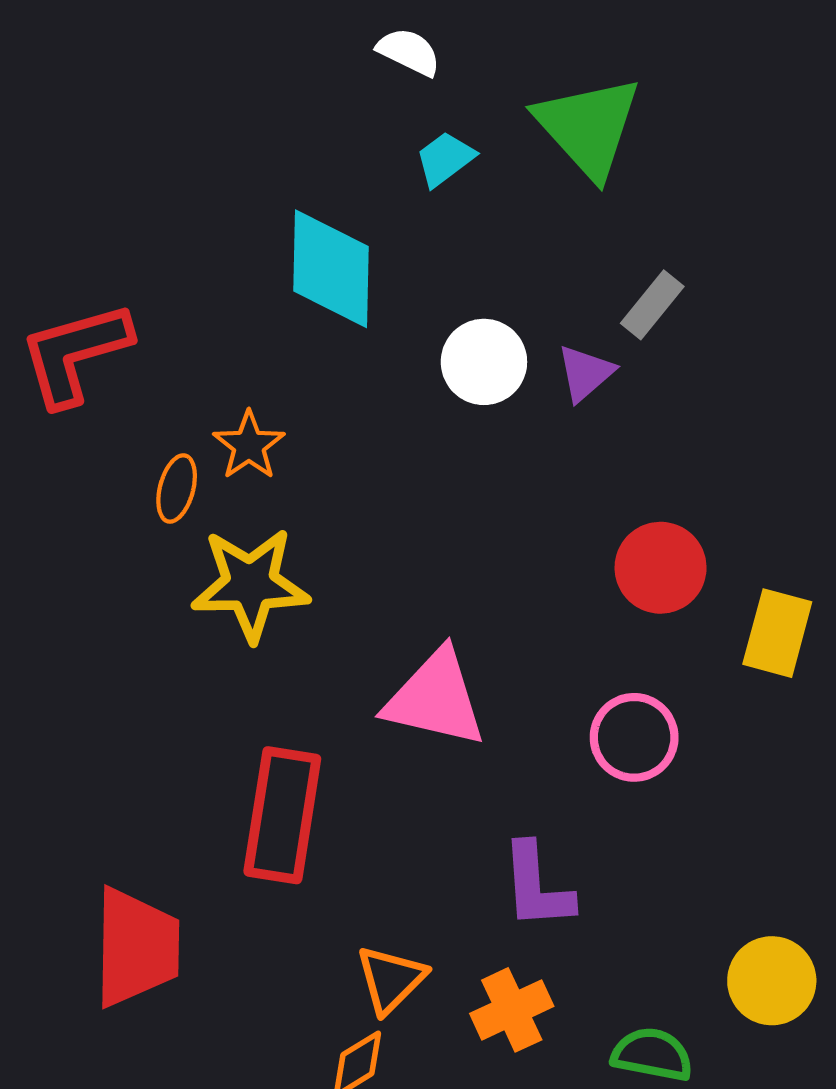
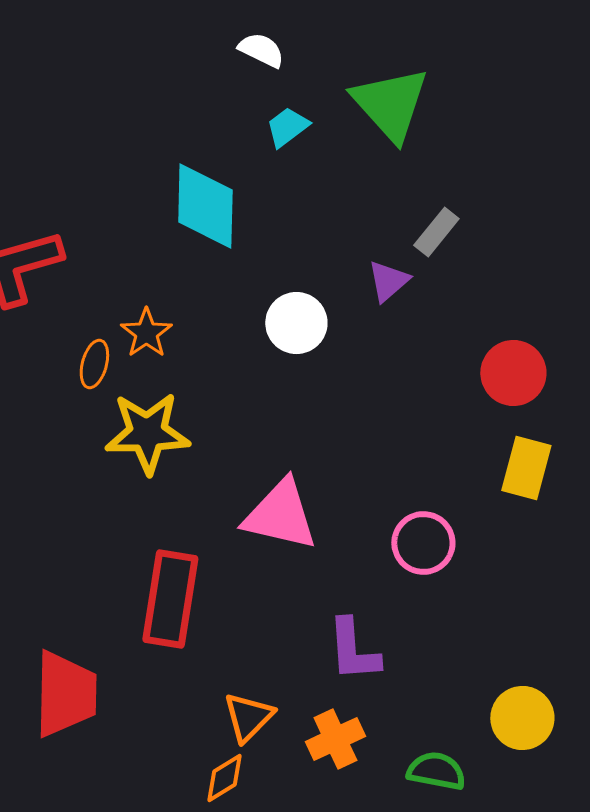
white circle: (484, 362) -> (296, 323), moved
red circle: (661, 568) -> (513, 373), moved

